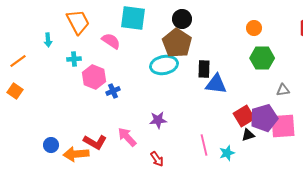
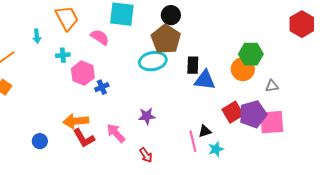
orange circle: (254, 28) -> (243, 69), moved, size x1.5
black triangle: (248, 135) -> (205, 131), moved
red L-shape: (95, 142) -> (84, 138), turned 30
orange arrow: (76, 154) -> (76, 121), moved

